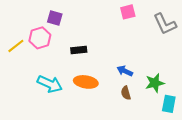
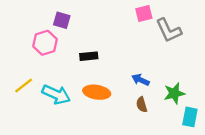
gray L-shape: (165, 24) -> (169, 30), moved
yellow line: (16, 46) -> (24, 85), moved

